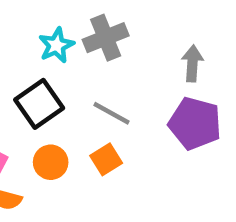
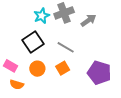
gray arrow: (192, 63) -> (88, 20), moved, turned 49
purple pentagon: (195, 123) -> (99, 73), moved

